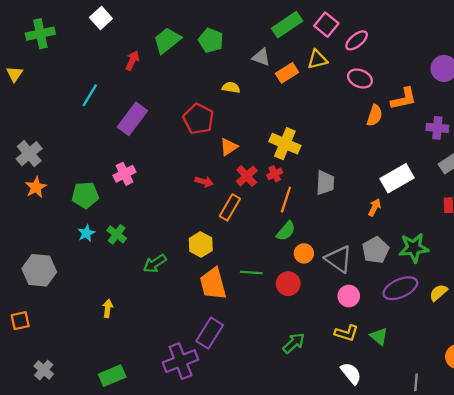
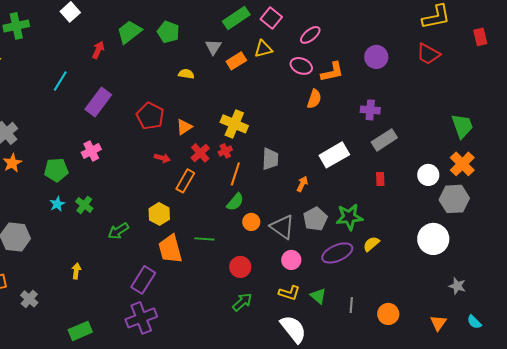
pink ellipse: (357, 40) -> (310, 35), moved
gray triangle: (261, 57) -> (213, 47), turned 42
orange L-shape: (404, 99) -> (332, 72), moved
red pentagon: (198, 119) -> (150, 116), moved
orange arrow: (375, 207) -> (302, 184), moved
red circle: (288, 284) -> (240, 267), moved
yellow semicircle: (438, 293) -> (371, 244), moved
purple rectangle: (210, 333) -> (143, 280), moved
gray cross: (44, 370) -> (29, 299), moved
white semicircle: (351, 373) -> (293, 329), size x1.4
gray line: (416, 382) -> (351, 305), moved

